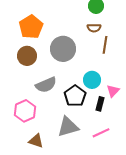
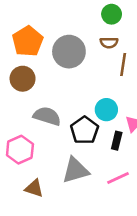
gray circle: (63, 49) -> (69, 52), moved
gray semicircle: (46, 85) -> (47, 116), turned -140

